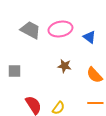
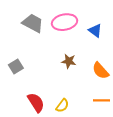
gray square: (14, 71) -> (16, 67), turned -32

